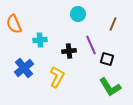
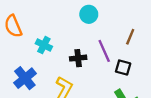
brown line: (113, 24) -> (130, 37), moved
cyan cross: (40, 40) -> (44, 45), turned 32

